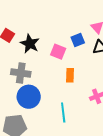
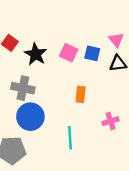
blue square: (78, 40) -> (92, 53), turned 32
pink square: (58, 52) -> (69, 53), moved

